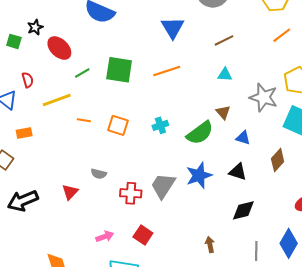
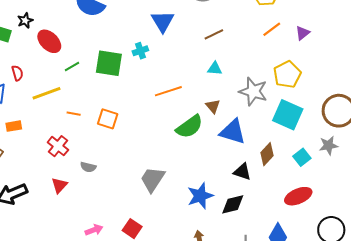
orange line: (167, 71) -> (168, 91), moved
cyan cross: (160, 125) -> (140, 51), moved
blue triangle: (243, 138) -> (233, 132), size x1.8
black triangle: (238, 172) -> (242, 172), moved
blue star: (199, 175) -> (200, 196), moved
red cross: (131, 193) -> (58, 146), moved, turned 35

